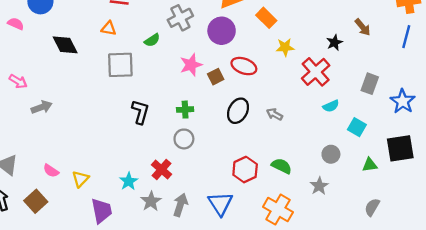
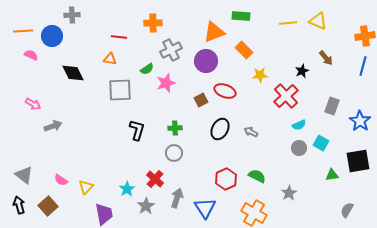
pink star: (191, 65) -> (166, 83), moved
gray circle: (331, 154) -> (299, 148), moved
gray arrow: (180, 205) -> (177, 198), moved
gray semicircle: (372, 207) -> (347, 210), moved

